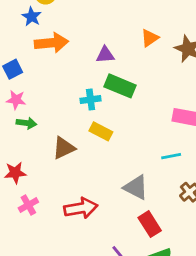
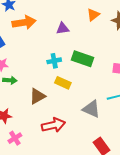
green rectangle: (120, 86) -> (83, 59), moved
gray triangle: (136, 187) -> (91, 109), moved
red arrow: (81, 208) -> (53, 125), moved

